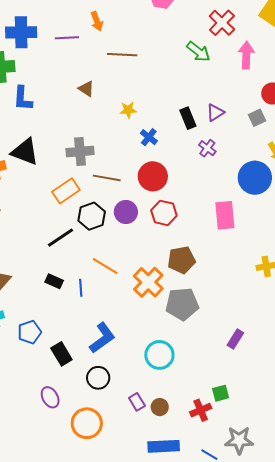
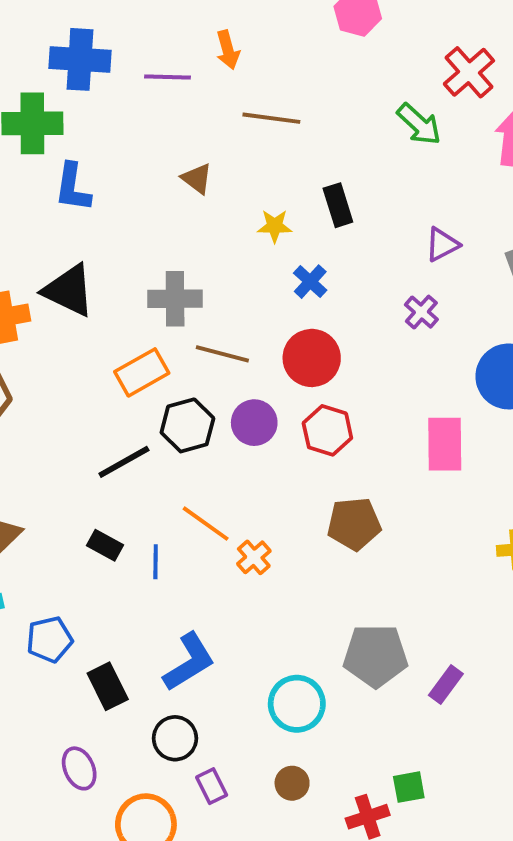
black rectangle: (188, 118) -> (338, 205), moved
orange cross: (148, 282) -> (254, 557), moved, size x0.6
gray pentagon: (182, 304) -> (376, 656), moved
purple rectangle: (137, 402) -> (212, 786), moved
brown circle: (160, 407) -> (292, 783), moved

